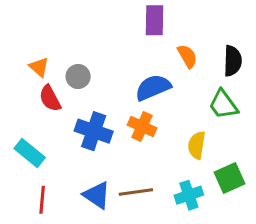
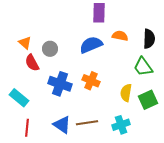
orange semicircle: (187, 56) -> (120, 36), turned -49
blue semicircle: (153, 87) -> (91, 45), moved
green square: (229, 178) -> (148, 100), moved

